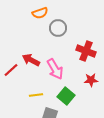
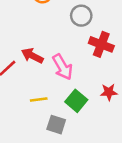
gray circle: (58, 28) -> (81, 16), moved
red star: (91, 80) -> (109, 92), moved

